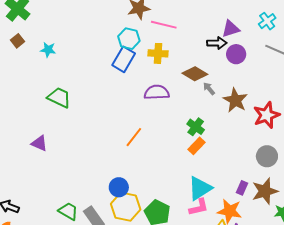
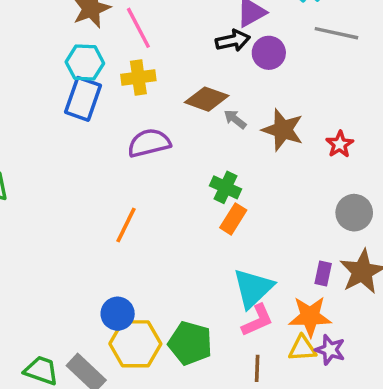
pink line: (164, 25) -> (138, 28), turned 60
red star: (266, 115) -> (340, 144), size x0.6

